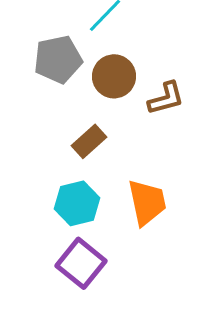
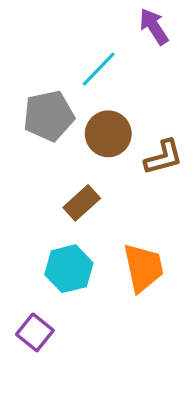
purple square: (81, 263) -> (35, 332), moved, size x0.7

